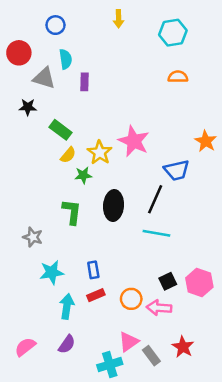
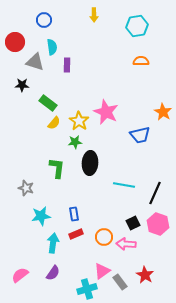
green star: (83, 175) -> (75, 142), moved
black line: (155, 199) -> (155, 193), moved

